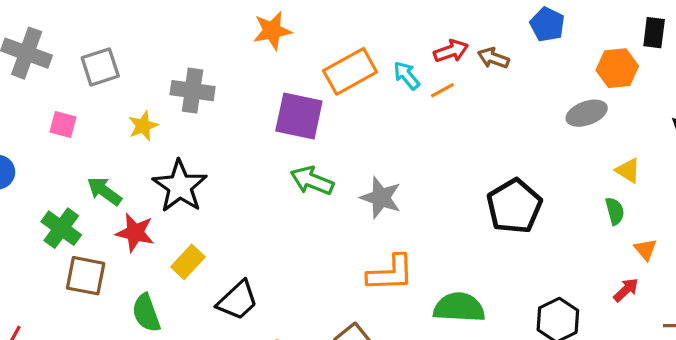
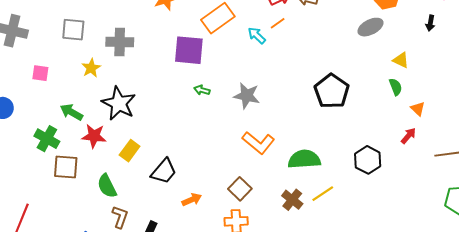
gray square: (100, 67) -> (73, 30), moved, turned 30
cyan arrow: (407, 75) -> (257, 35), moved
green arrow: (312, 181) -> (202, 90), size x0.6
orange L-shape: (391, 273) -> (258, 143), turned 48

